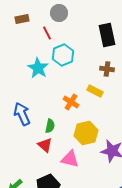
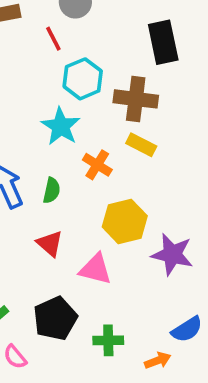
cyan star: (38, 68) -> (61, 126), moved
brown cross: (107, 69) -> (136, 99), moved, size x1.6
green semicircle: (50, 126) -> (52, 190), moved

